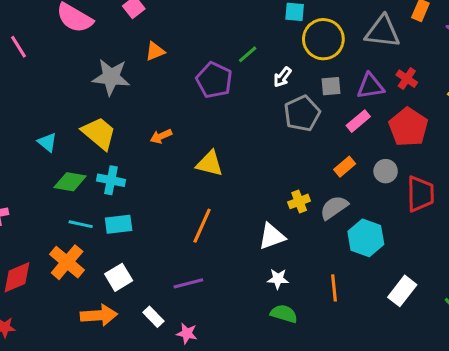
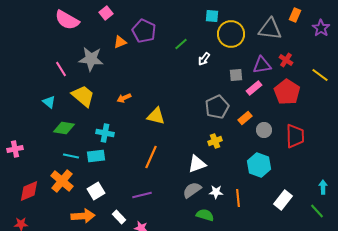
pink line: (18, 47) -> (61, 69), moved
purple pentagon: (214, 80) -> (144, 31), moved
gray square: (331, 86) -> (236, 75), moved
gray pentagon: (302, 113) -> (217, 107), moved
gray circle: (386, 171) -> (264, 130), moved
cyan cross: (111, 180) -> (105, 133), moved
gray semicircle: (334, 208) -> (192, 190), moved
white star: (278, 279) -> (216, 192), moved

